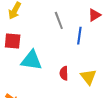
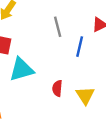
cyan triangle: (32, 60) -> (21, 70), turned -30

